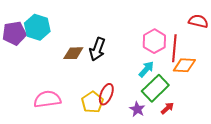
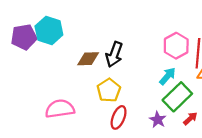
red ellipse: (106, 94) -> (119, 117), moved
yellow pentagon: (92, 102) -> (109, 90), moved

